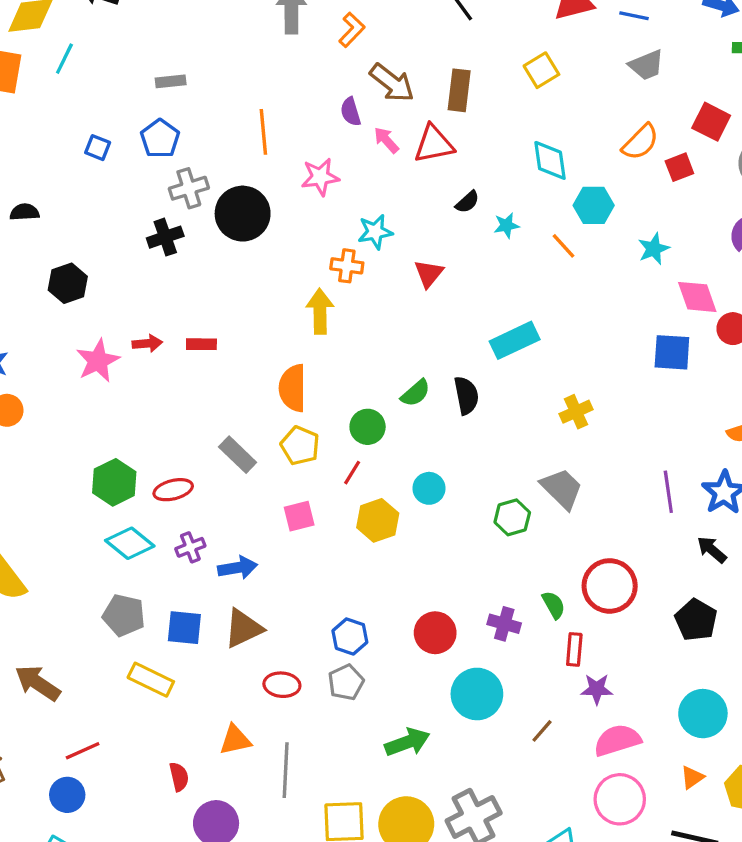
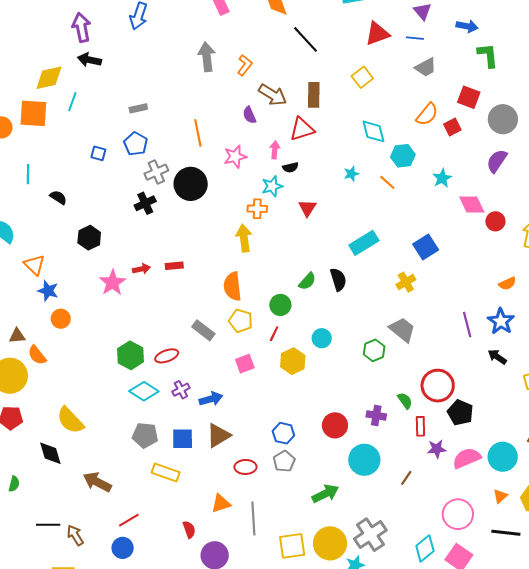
pink arrow: (386, 140) -> (275, 150), moved, turned 54
black semicircle: (467, 202) -> (290, 167), moved, turned 35
black semicircle: (25, 212) -> (58, 197), turned 42
blue square: (672, 352) -> (426, 247), moved, turned -30
black pentagon: (696, 620) -> (460, 413), moved
pink semicircle: (617, 740) -> (467, 458), moved

